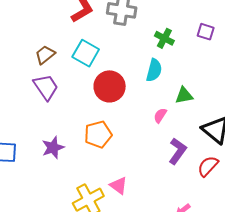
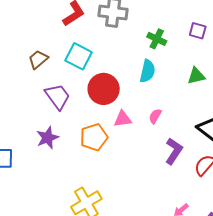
purple trapezoid: (46, 87) -> (58, 96), moved
green triangle: (184, 95) -> (196, 76), moved
purple star: (53, 148) -> (48, 138), moved
pink triangle: (119, 186) -> (123, 119), moved, turned -42

